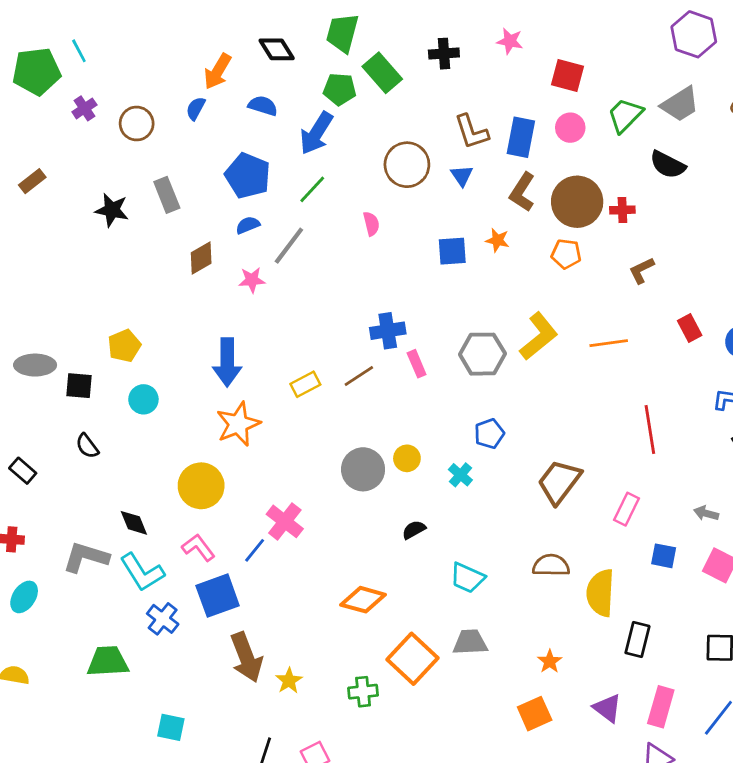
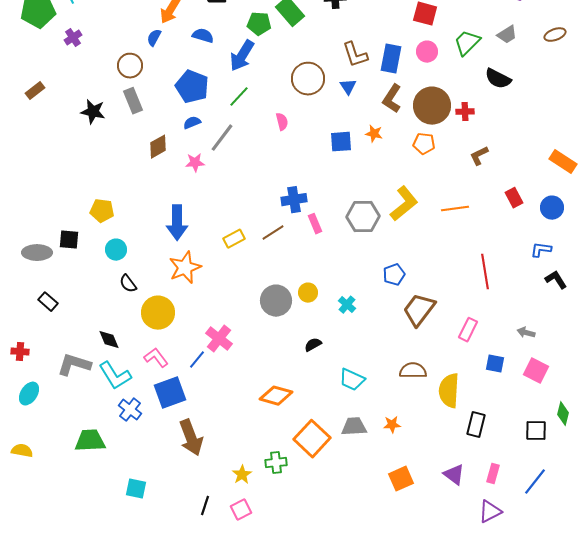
gray trapezoid: (680, 104) -> (507, 35), size x0.7
brown circle: (137, 124) -> (130, 66), moved
yellow pentagon: (124, 346) -> (102, 211), turned 30
gray ellipse: (35, 365) -> (37, 253), moved
blue pentagon: (489, 434) -> (394, 275), moved
black semicircle: (87, 446) -> (128, 284), moved
black rectangle: (23, 471) -> (48, 302), moved
orange star: (550, 661) -> (392, 425), moved, turned 30
yellow star: (289, 681) -> (242, 475), moved
pink rectangle: (661, 707) -> (493, 474), size x0.7

